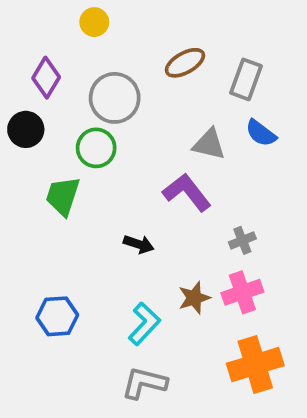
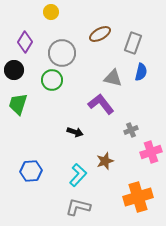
blue semicircle: (261, 133) -> (141, 72), turned -114
green trapezoid: (63, 196) -> (18, 104), moved
pink cross: (242, 292) -> (151, 152), moved

